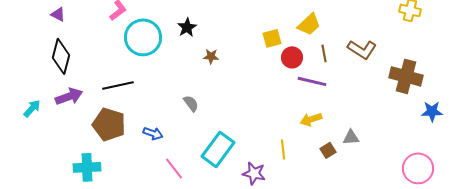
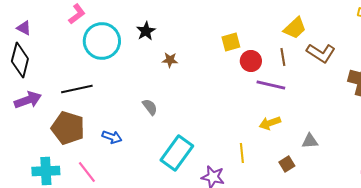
purple triangle: (58, 14) -> (24, 28), moved
yellow trapezoid: (309, 24) -> (295, 28), moved
brown square: (328, 150) -> (287, 164), moved
pink line: (174, 168) -> (87, 172), moved

